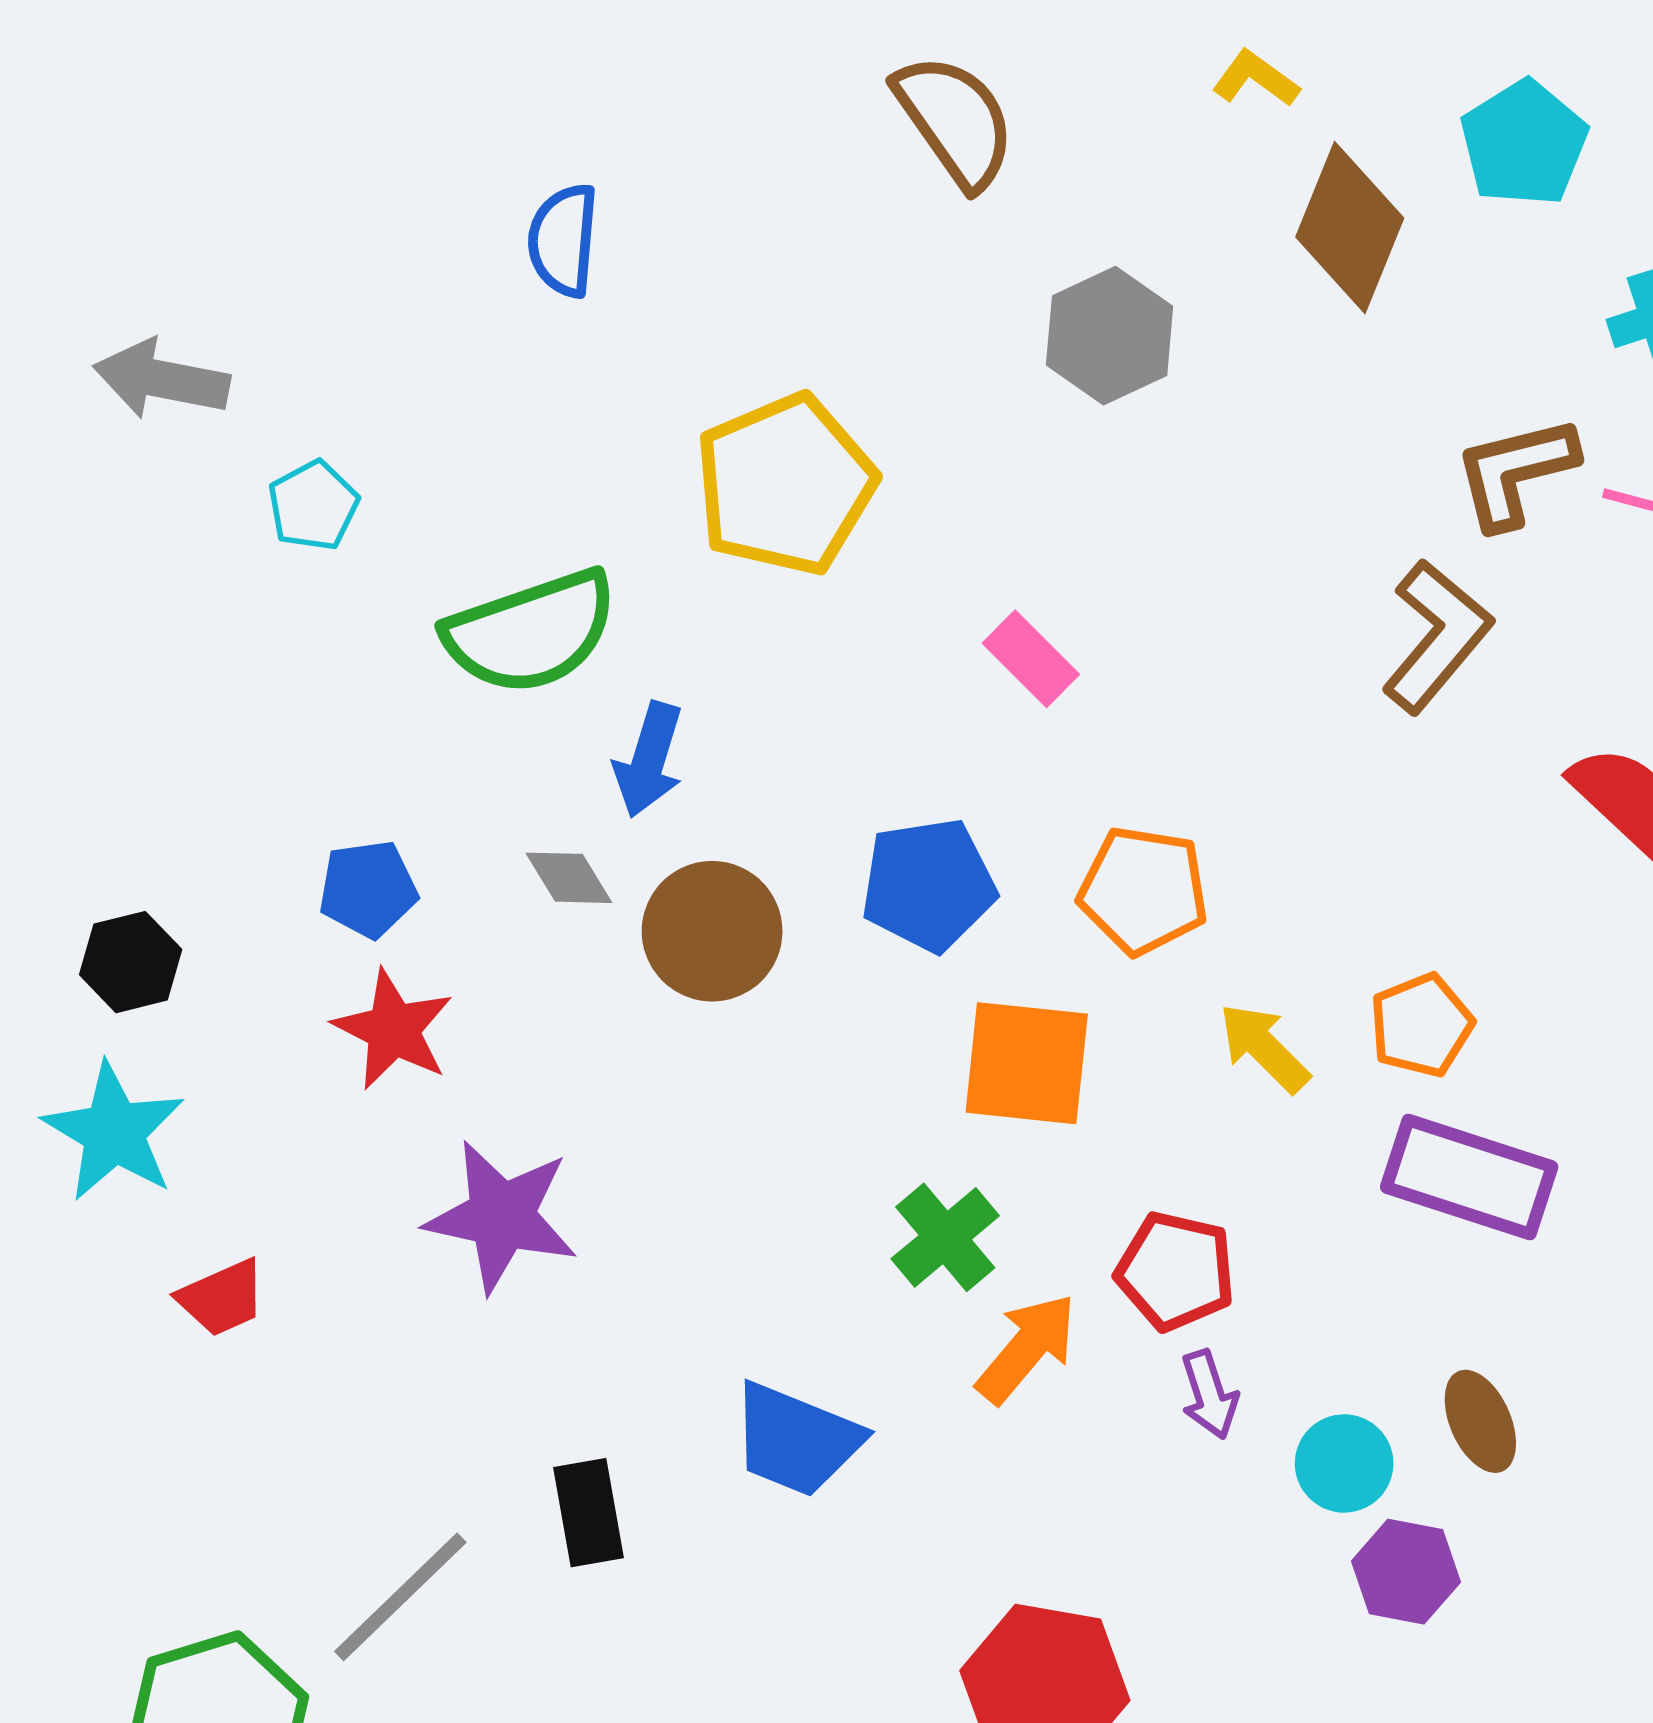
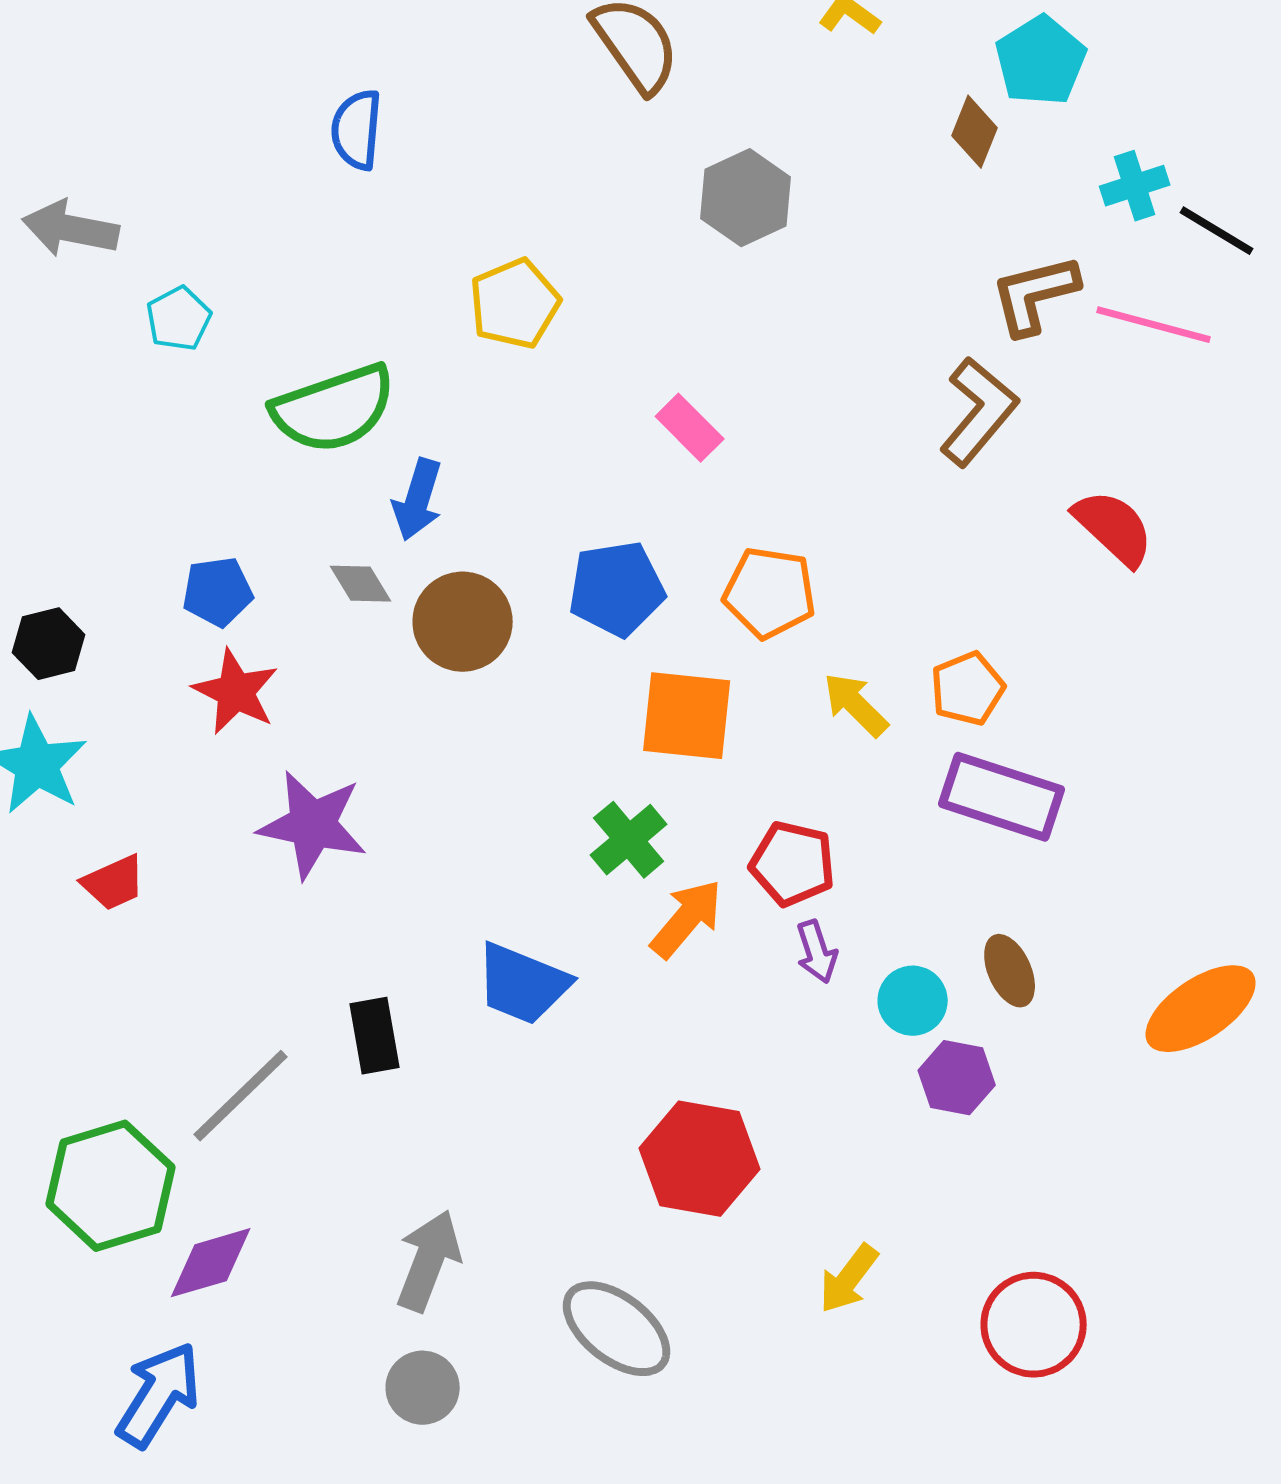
brown diamond: (1350, 228) -> (975, 132), moved, size x0.6
yellow pentagon: (785, 485) -> (515, 304), size x0.7

